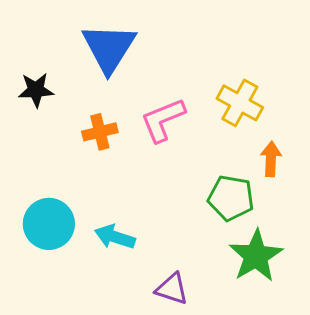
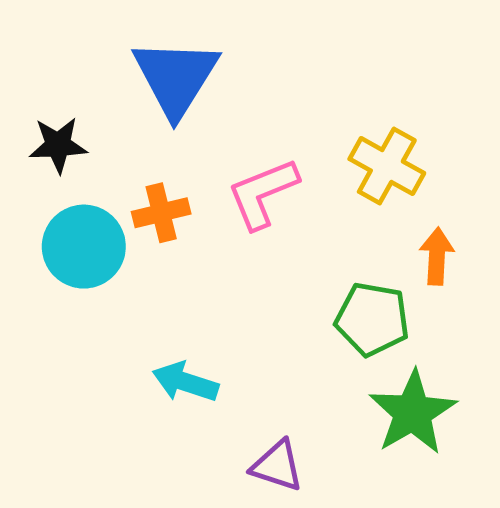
cyan circle: (49, 224) -> (84, 247), moved

